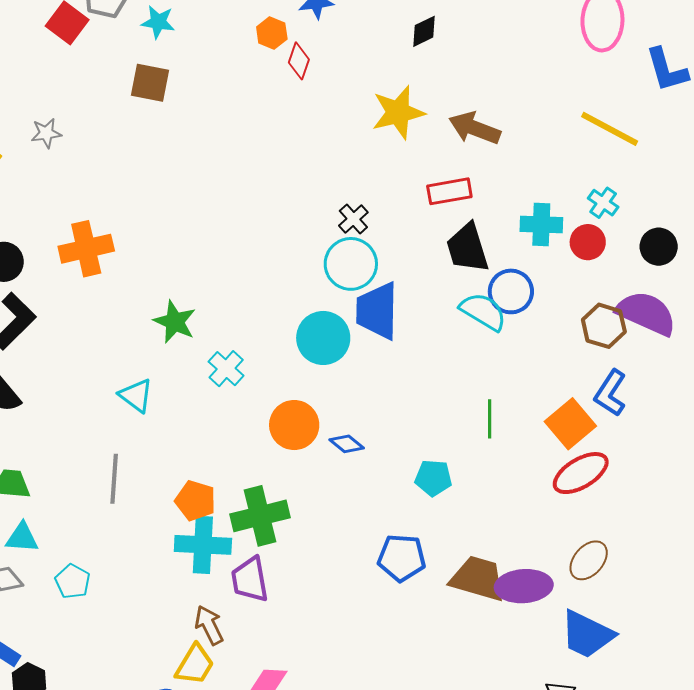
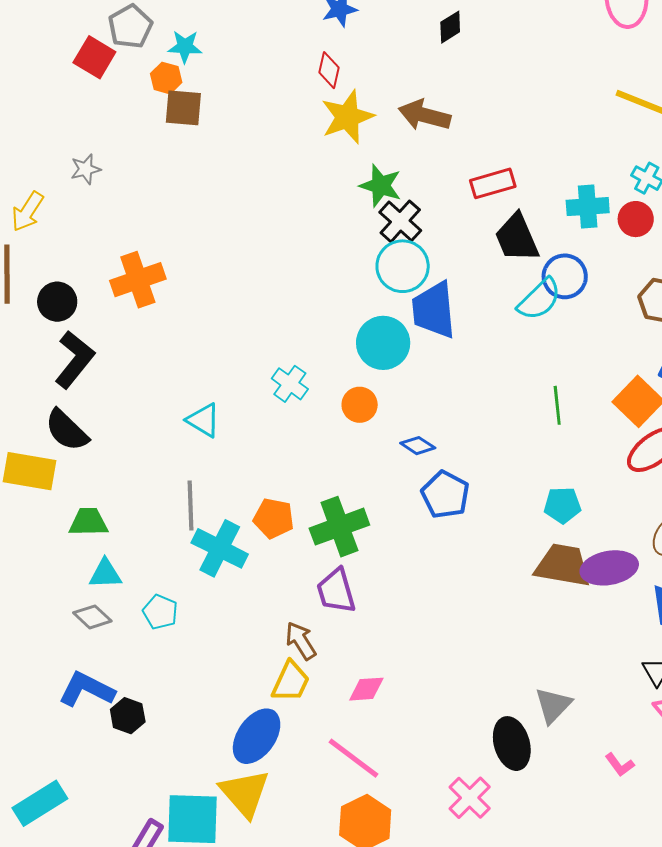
orange hexagon: (272, 33) -> (166, 78), moved
yellow star: (398, 112) -> (347, 117), moved
brown arrow: (475, 128) -> (425, 115), moved
black cross: (353, 219) -> (400, 221), size x1.4
cyan semicircle: (483, 312) -> (539, 299), turned 111
green star: (175, 322) -> (381, 186), moved
orange circle: (294, 425) -> (360, 405), moved, size x0.7
cyan pentagon: (433, 478) -> (562, 505), moved
cyan cross: (203, 545) -> (220, 548), moved, turned 30
blue pentagon: (402, 558) -> (445, 495), moved, turned 30

